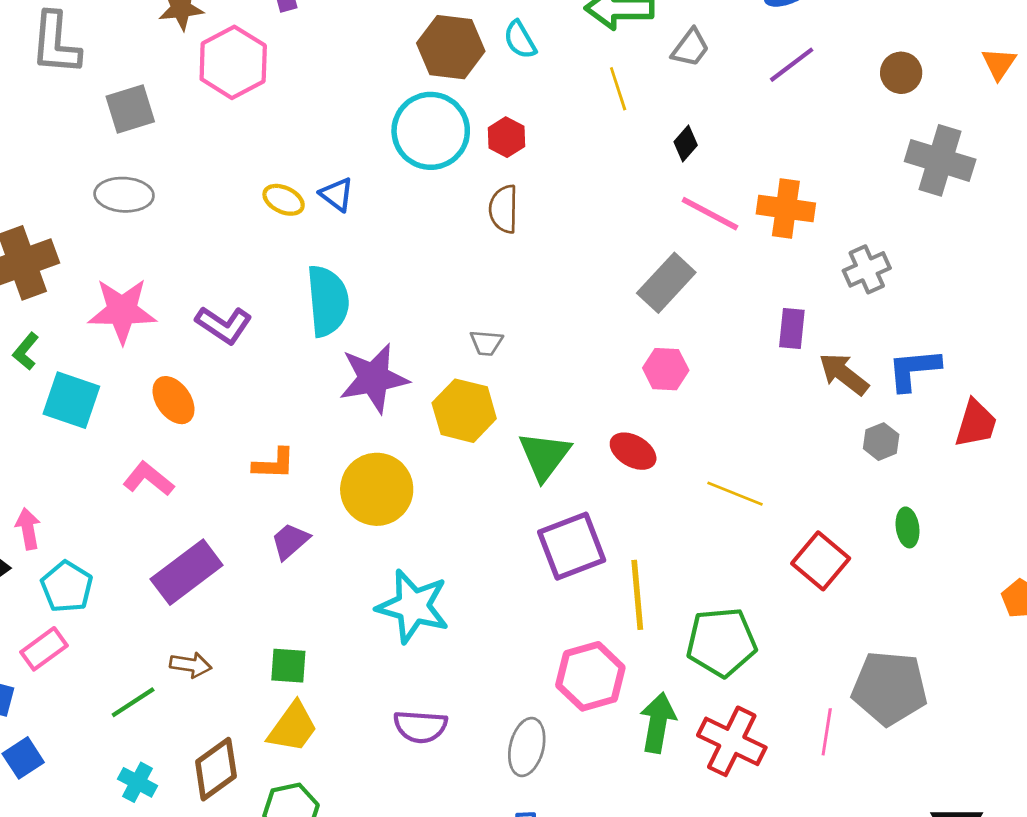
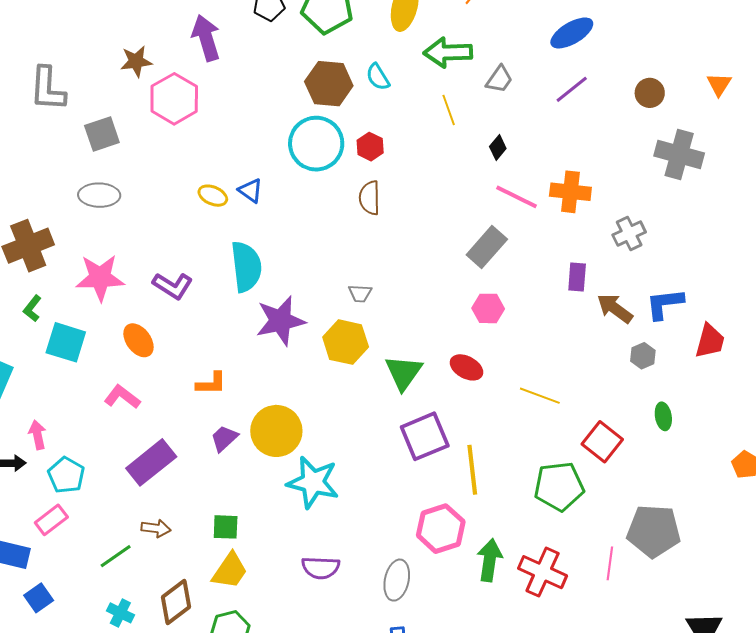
yellow circle: (377, 489) -> (276, 431), moved
green pentagon: (721, 642) -> (559, 486), moved

